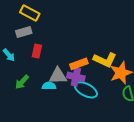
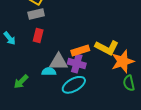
gray rectangle: (24, 32) -> (36, 14), moved
green arrow: (22, 82) -> (21, 82), moved
cyan ellipse: (86, 90) -> (74, 85), moved, turned -60

